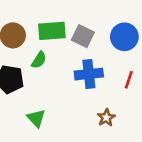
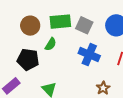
blue cross: (89, 74) -> (89, 55), turned 30

